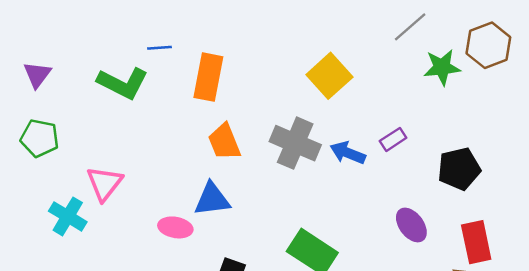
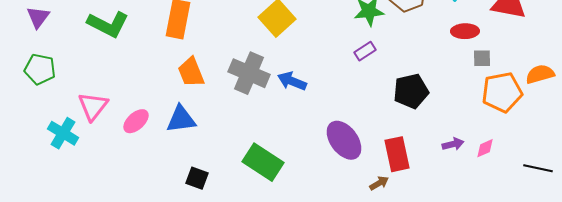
purple rectangle: (393, 139) -> (365, 51), moved
black pentagon: (459, 169) -> (411, 91), moved
purple ellipse: (411, 225) -> (344, 140), size x1.4
pink ellipse: (175, 227) -> (136, 121), moved, turned -52

